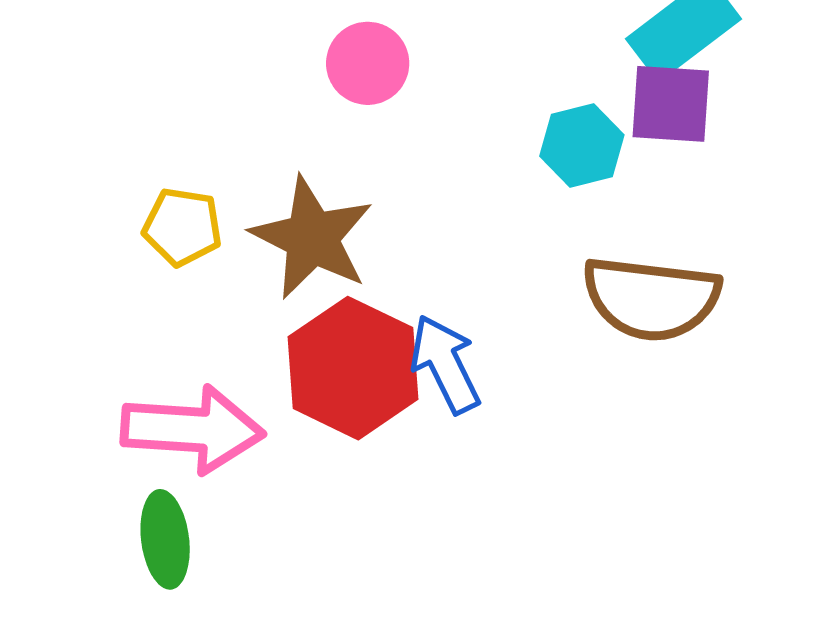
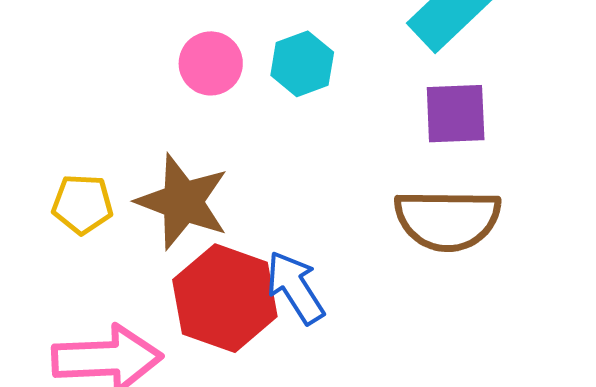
purple square: (671, 104) -> (456, 114), moved
cyan hexagon: (582, 145) -> (302, 64), moved

